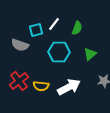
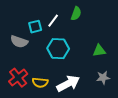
green semicircle: (77, 28) -> (76, 14), moved
green triangle: (90, 54) -> (99, 51), moved, turned 32

